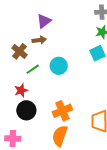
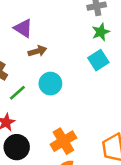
purple triangle: (44, 21) -> (23, 28), turned -42
brown arrow: (39, 40) -> (37, 51), moved

